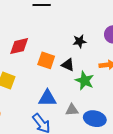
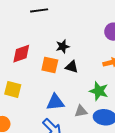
black star: (80, 41) -> (63, 46), moved
green star: (85, 81) -> (99, 91), moved

